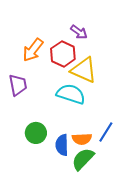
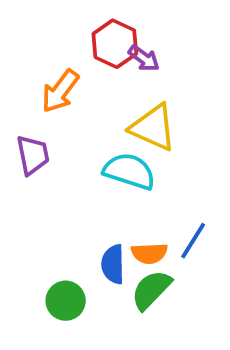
red hexagon: (63, 54) -> (115, 44), moved
green circle: (36, 133) -> (66, 301), moved

